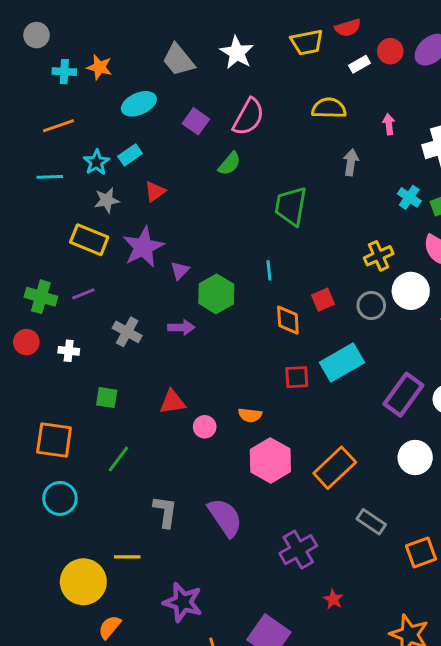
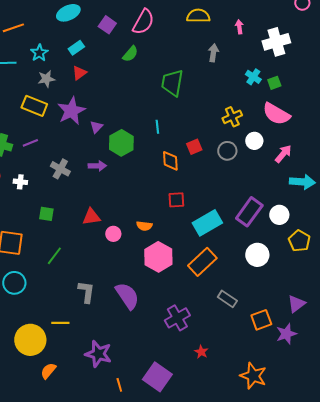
cyan rectangle: (130, 155) -> (76, 48), moved
white circle: (411, 291) -> (254, 141), size x0.7
cyan rectangle: (342, 362) -> (207, 223), moved

